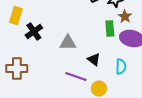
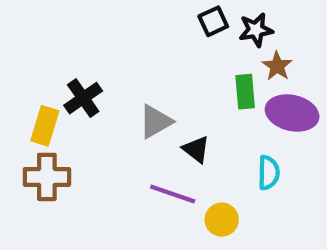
yellow rectangle: (16, 16) -> (45, 126), moved
gray triangle: (68, 42) -> (156, 122), turned -30
black triangle: (94, 60) -> (196, 149), moved

